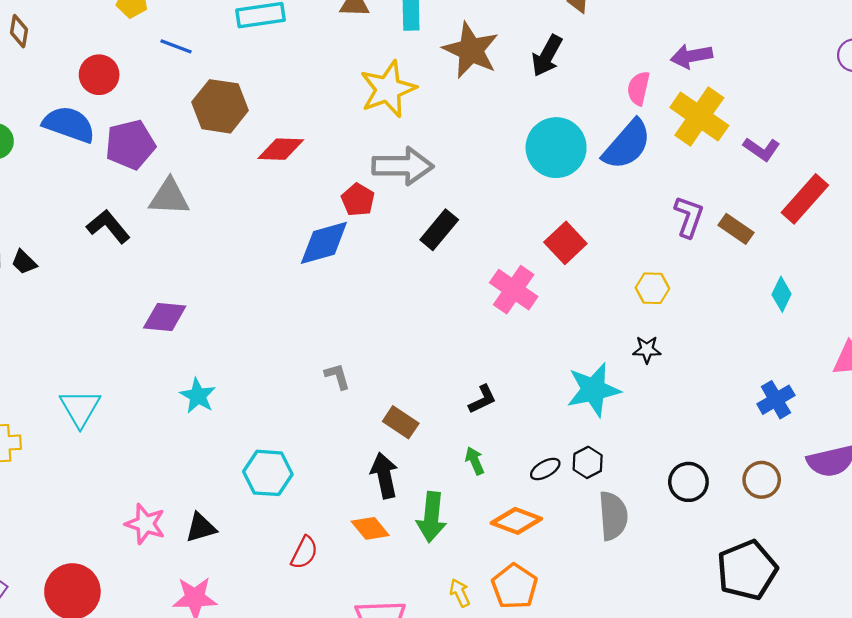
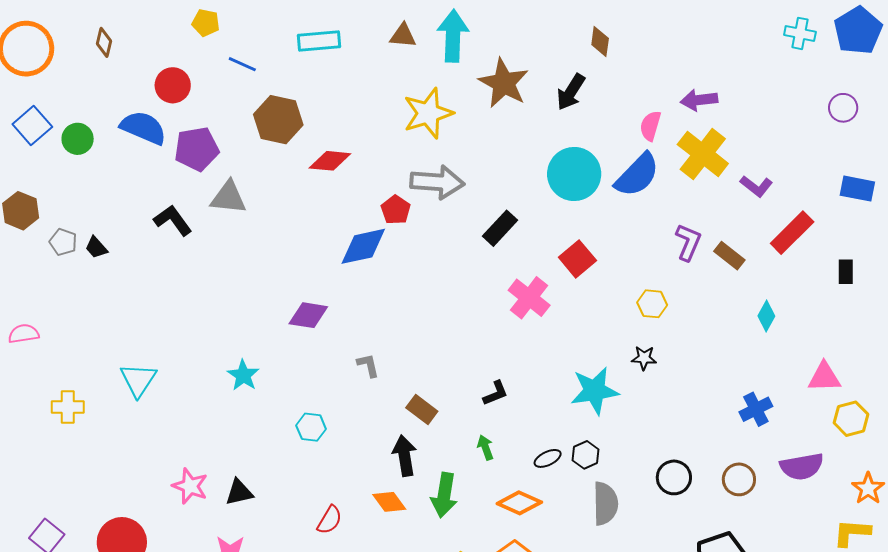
black rectangle: (439, 230) -> (500, 228), moved
purple diamond: (165, 317) -> (308, 315), moved
cyan hexagon: (268, 473) -> (311, 427), moved, size x0.7

